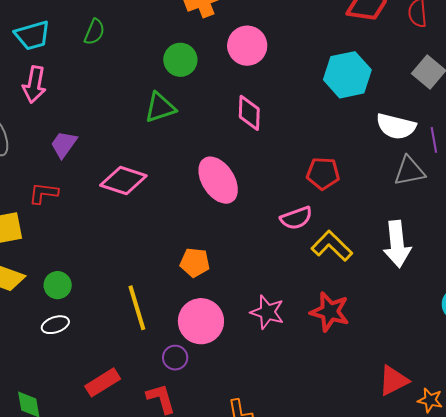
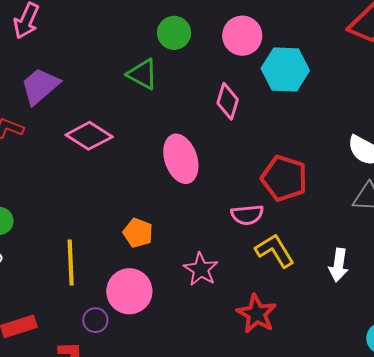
cyan hexagon: (347, 75) -> (285, 69), moved
green triangle: (160, 108) -> (142, 74), turned 32
purple trapezoid: (64, 144) -> (40, 86), size x1.4
red pentagon: (323, 173) -> (284, 178), size x1.4
white arrow: (397, 244) -> (339, 265), size x0.7
pink star: (267, 312) -> (201, 269), moved

